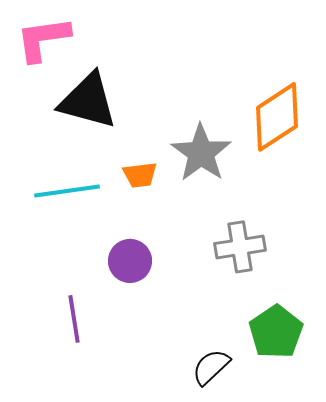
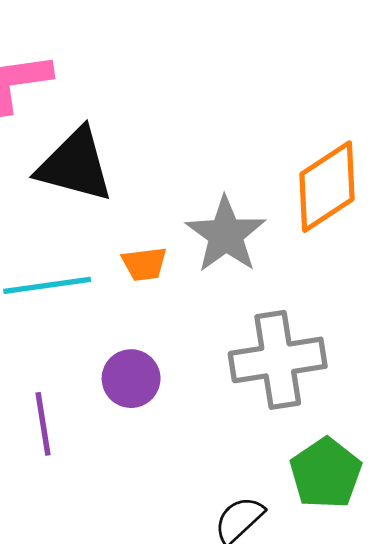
gray cross: (240, 247) -> (278, 360), size x1.4
purple line: (74, 319) -> (43, 424), moved

